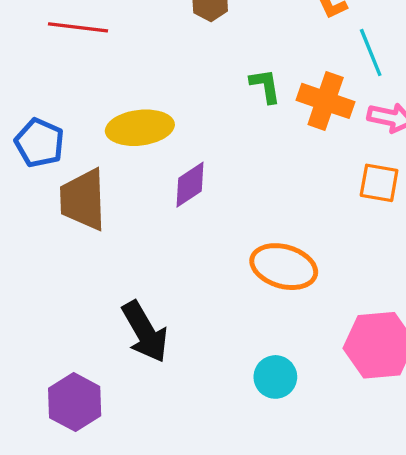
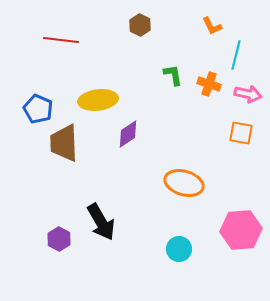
cyan line: (371, 52) -> (236, 55), turned 36
orange cross: (326, 101) -> (209, 84), size x0.7
purple hexagon: (75, 402) -> (59, 239), moved, size x0.7

